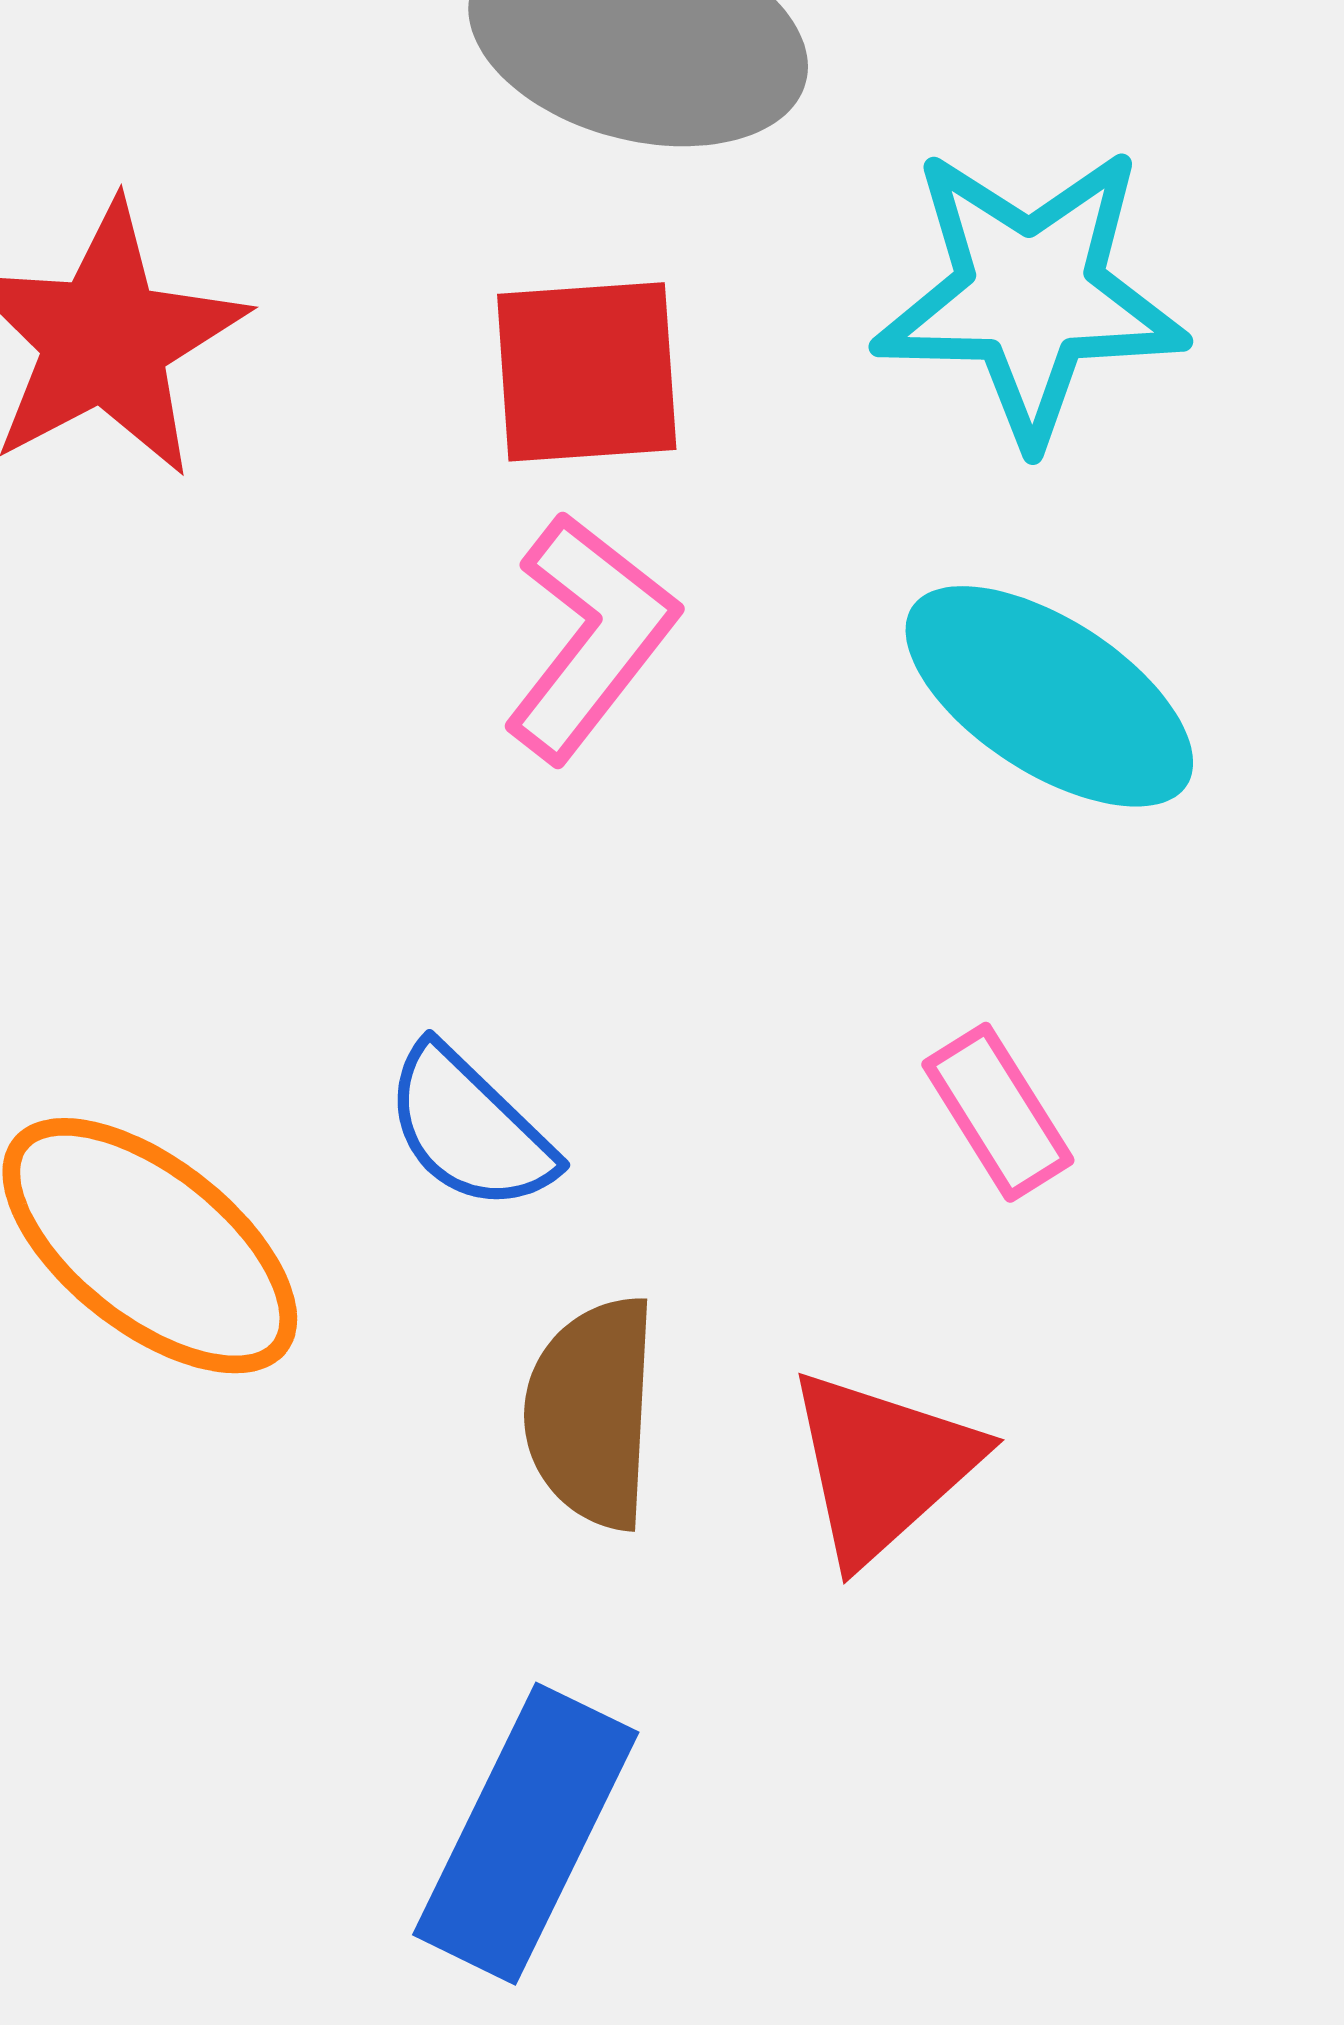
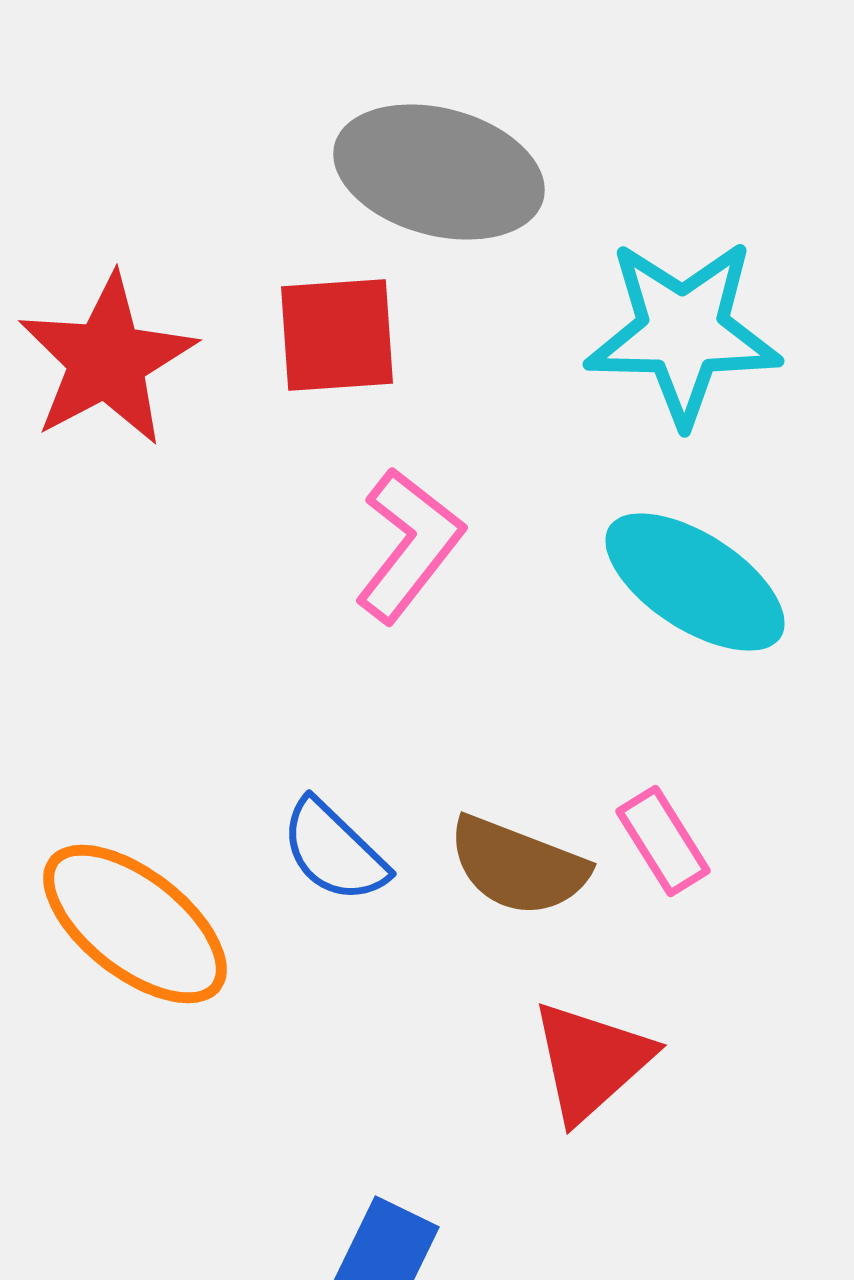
red square: (587, 372) -> (337, 335), moved
brown semicircle: (592, 1413) -> (518, 866), moved, turned -72

